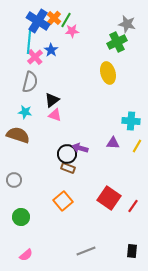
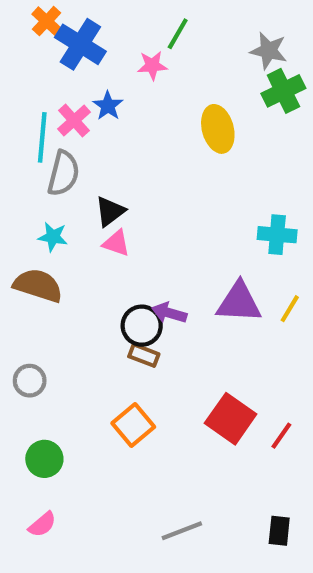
orange cross: (54, 18) -> (47, 21), moved
green line: (66, 20) -> (178, 34), moved
cyan line: (29, 42) -> (42, 137), moved
green cross: (117, 42) -> (283, 91), moved
yellow ellipse: (108, 73) -> (218, 129), moved
cyan cross: (131, 121) -> (277, 235), moved
purple triangle: (113, 143) -> (239, 302), size x1.6
pink semicircle: (26, 255) -> (42, 524), moved

